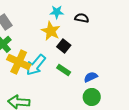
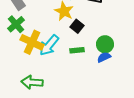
green rectangle: (64, 70) -> (77, 50), turned -40
green circle: (92, 97) -> (105, 44), moved

